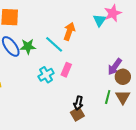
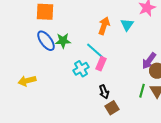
cyan triangle: (100, 20) -> (127, 25), moved
cyan line: (54, 44) -> (95, 51), moved
black arrow: (78, 103) -> (104, 92), moved, turned -32

